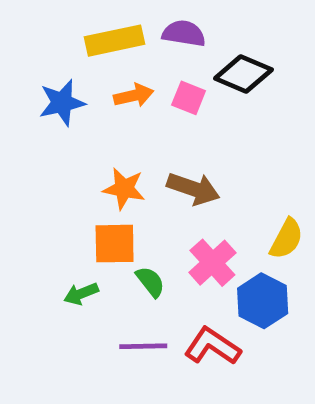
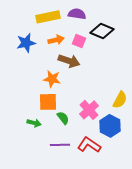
brown arrow: (193, 189) -> (69, 61), moved
green arrow: (81, 294) -> (34, 123), turned -144

